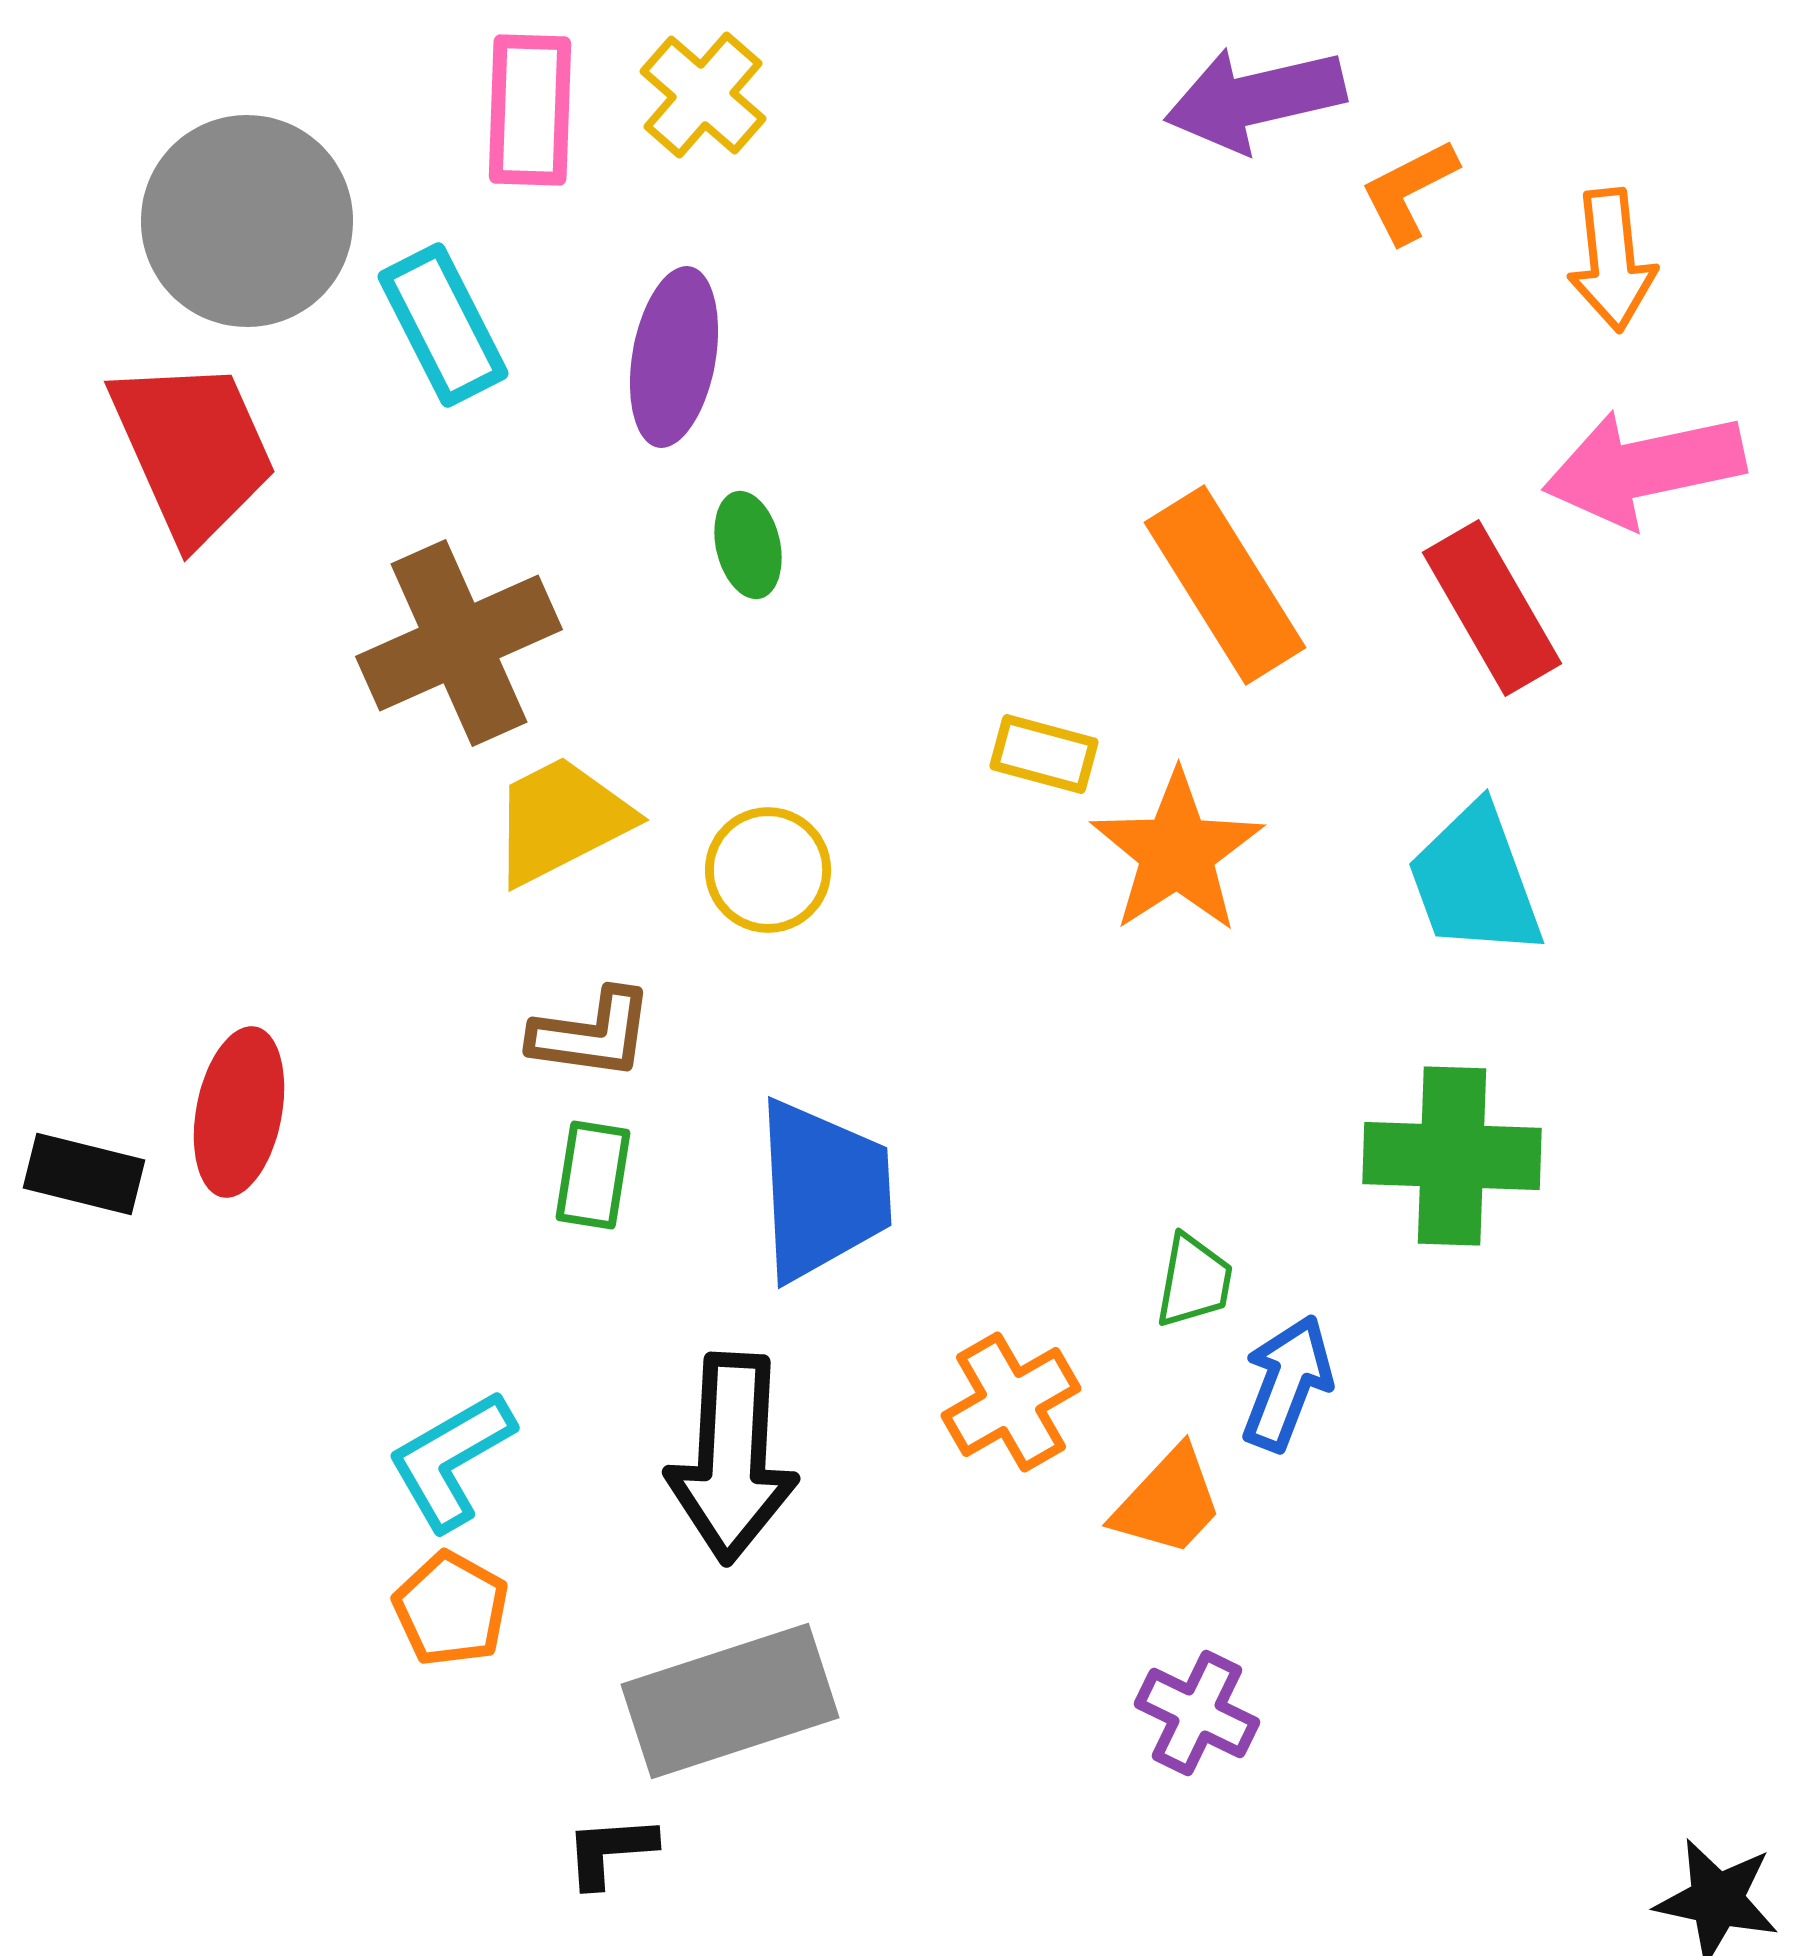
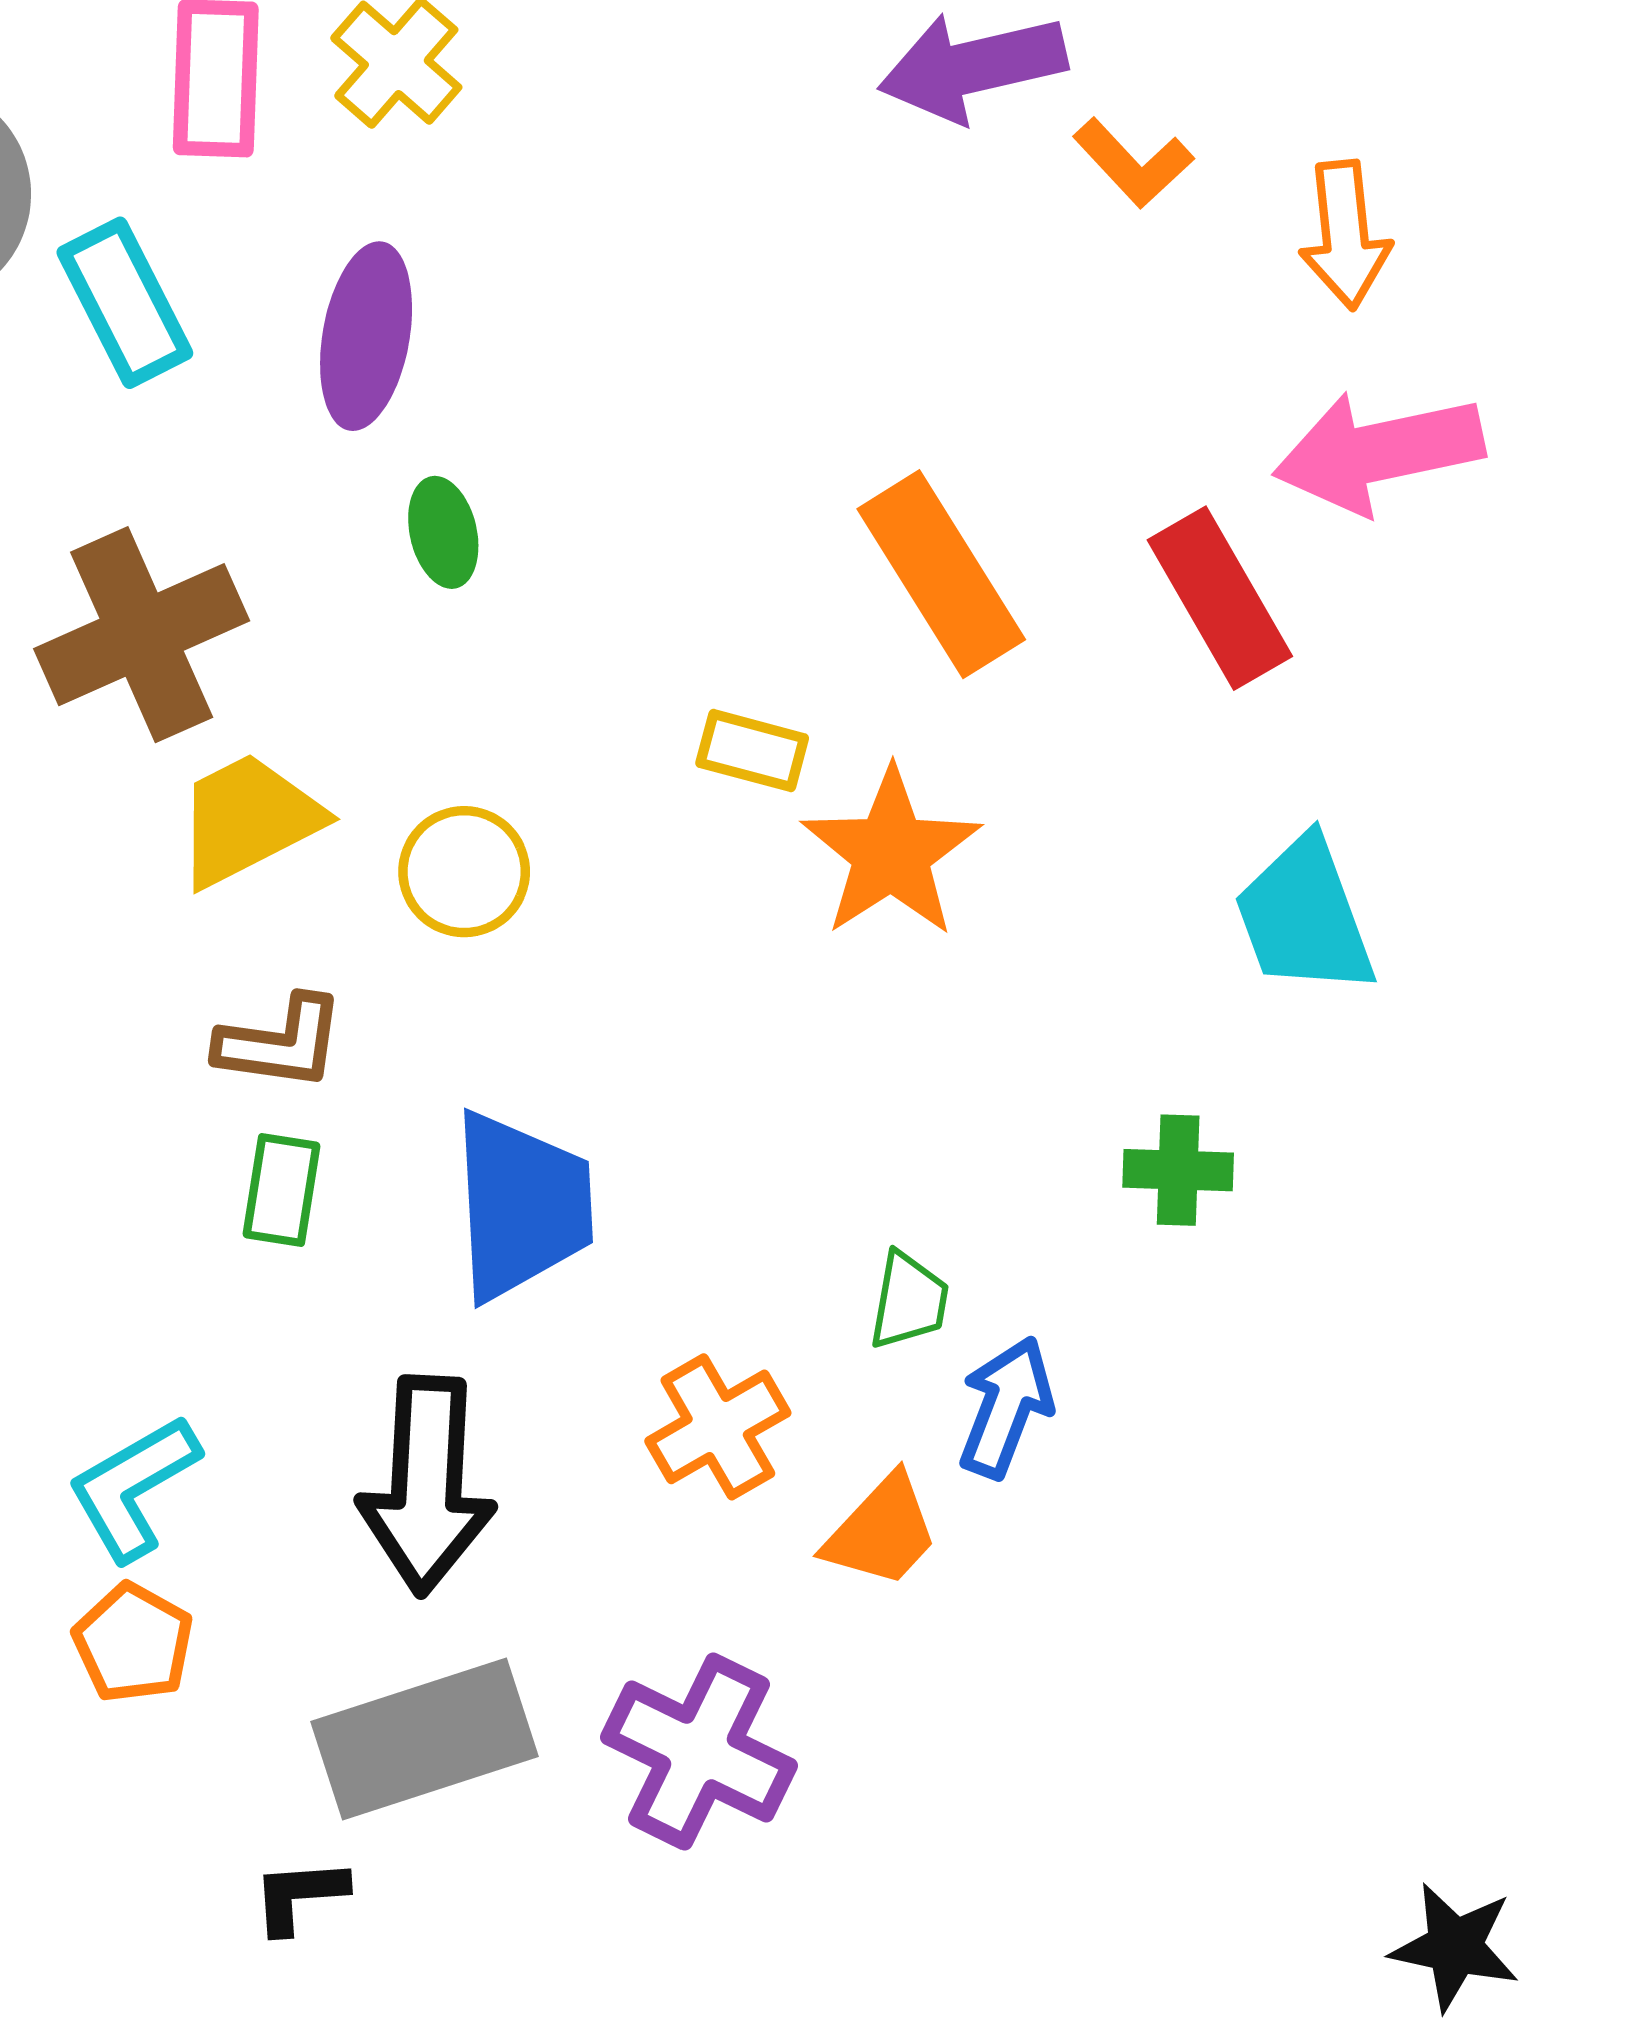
orange L-shape: (1409, 191) -> (1133, 163), turned -106
cyan trapezoid: (1475, 881) -> (1304, 917), moved
green cross: (1452, 1156) -> (1178, 1170), size x0.6
purple cross: (1197, 1713) -> (699, 1752), moved, size x1.5

